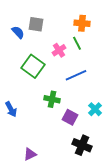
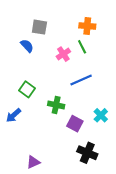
blue semicircle: (18, 32) -> (27, 46), moved
green square: (33, 66) -> (27, 89), moved, size x0.7
blue arrow: (11, 109) -> (14, 115), turned 77

